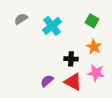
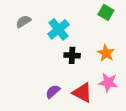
green square: (92, 21) -> (106, 12), moved
black cross: (71, 59) -> (72, 55), moved

